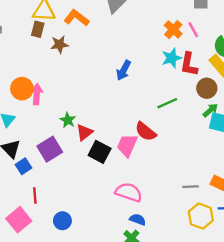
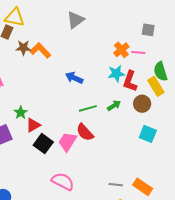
orange L-shape: (77, 18) -> (40, 50), moved
pink line: (193, 30) -> (138, 53), turned -64
blue arrow: (124, 70) -> (74, 78), turned 78
green line: (167, 103) -> (88, 108), moved
green arrow: (210, 110) -> (114, 106), moved

